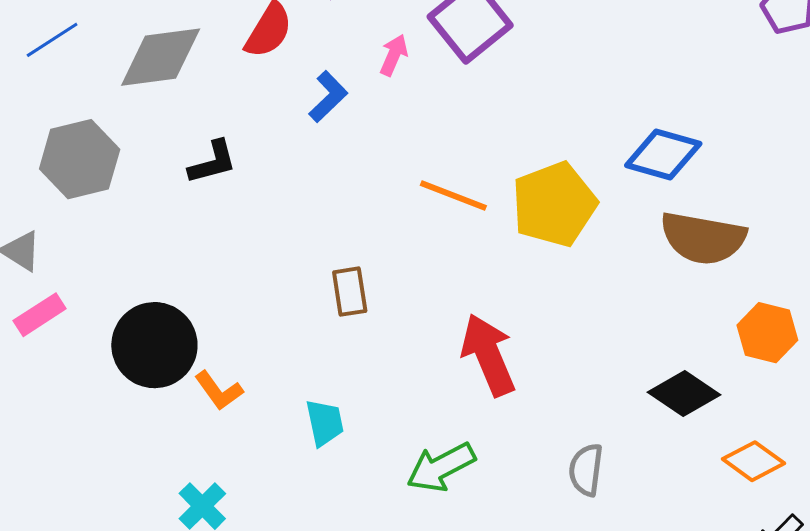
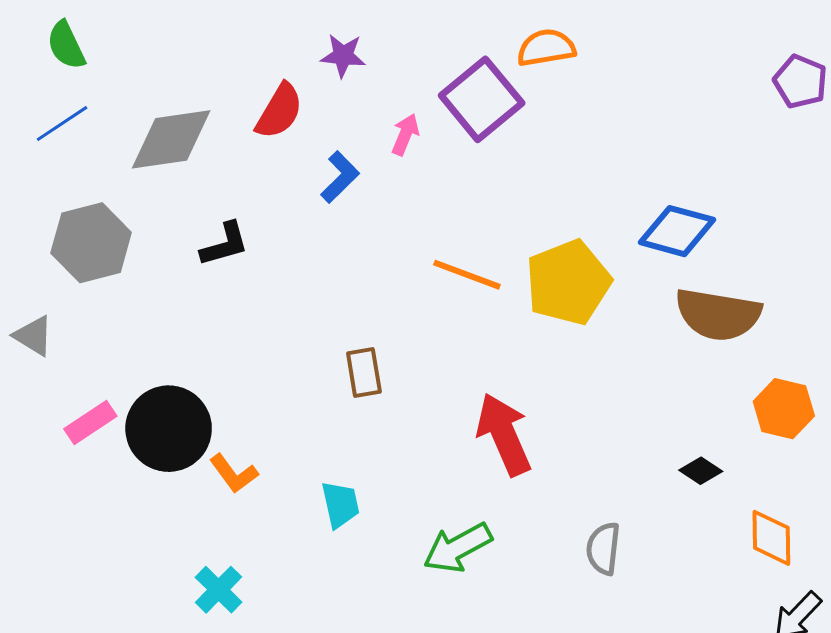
pink rectangle: (40, 315) -> (90, 423), moved
black diamond: (684, 393) -> (701, 471), size x0.6
orange diamond: (753, 461) -> (771, 538), turned 54

